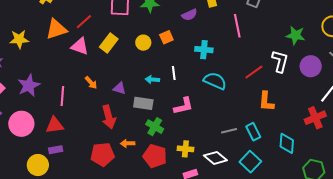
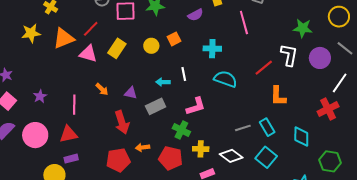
yellow star: (19, 39) -> (31, 33), moved
purple star: (29, 85) -> (40, 96), size x0.6
gray rectangle: (143, 103) -> (156, 106), turned -30
green cross: (155, 127) -> (181, 130), moved

